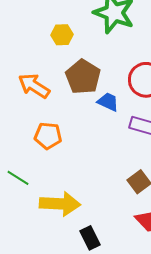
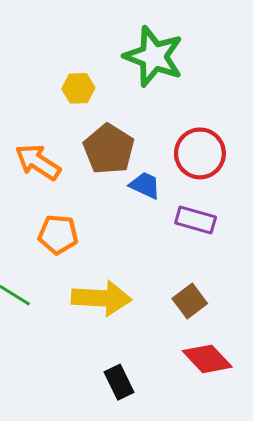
yellow arrow: (60, 204) -> (102, 298), moved

